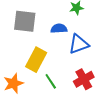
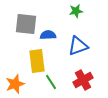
blue semicircle: (59, 29) -> (48, 35), moved
yellow rectangle: (36, 60) -> (37, 61), turned -35

